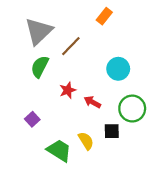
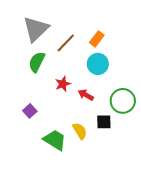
orange rectangle: (104, 16) -> (97, 39), moved
cyan circle: (118, 69) -> (98, 64), moved

